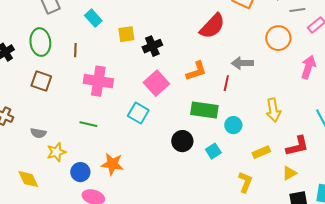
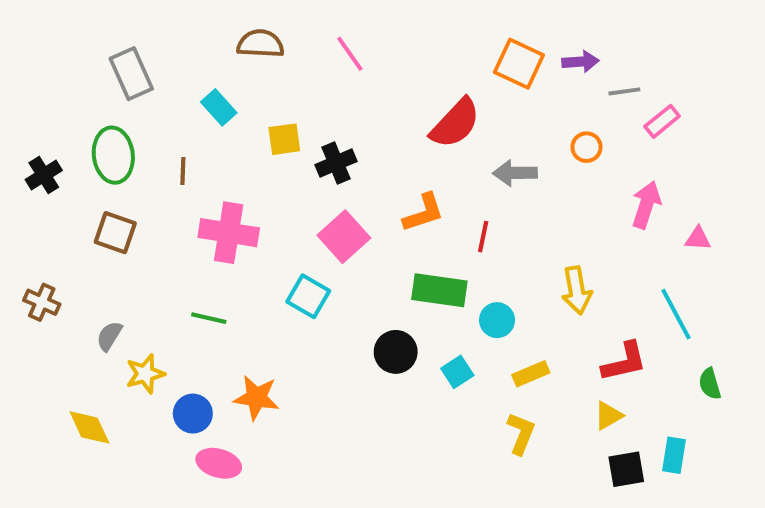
orange circle: (278, 38) -> (587, 147), size x0.6
gray arrow: (242, 63) -> (515, 173), moved
gray semicircle: (38, 133) -> (109, 336), turned 112
yellow rectangle: (261, 152) -> (531, 374), moved

